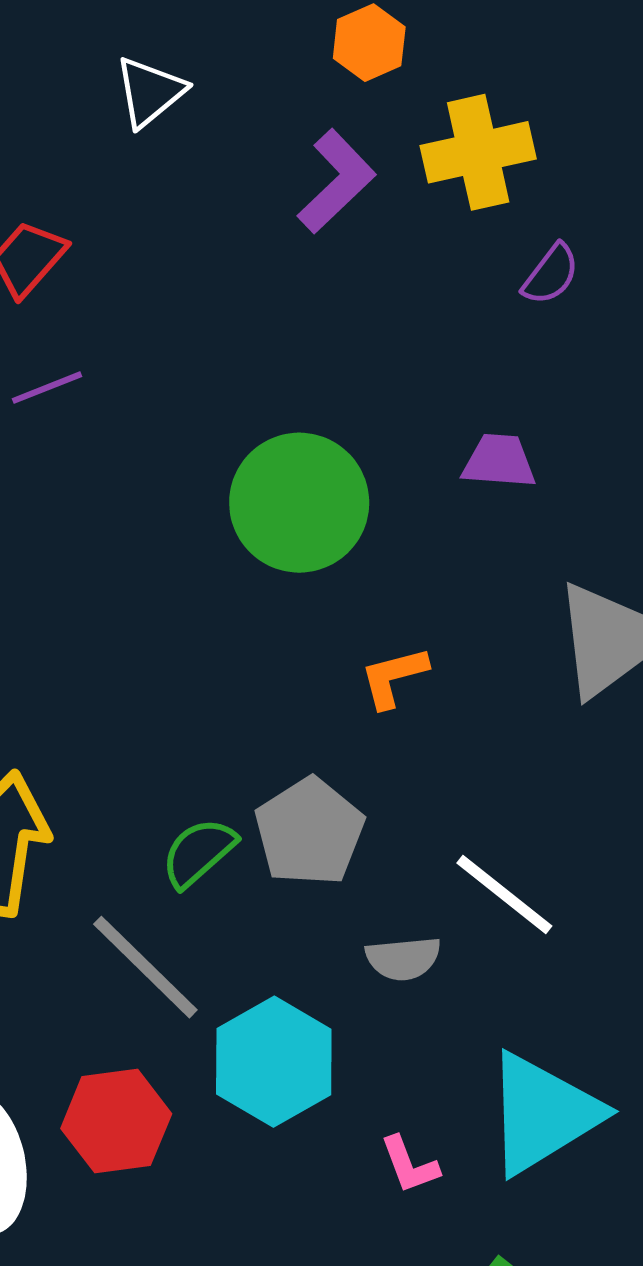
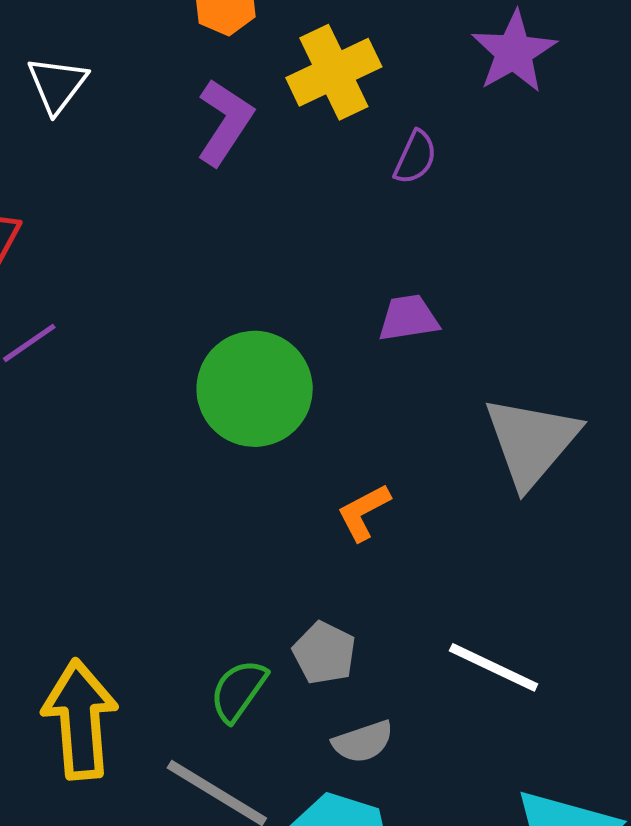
gray pentagon: (309, 832) -> (324, 653), size x0.7
gray semicircle: (403, 958) -> (363, 742), moved

